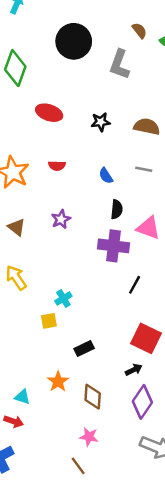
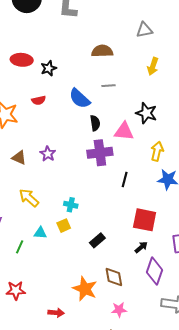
black star: (101, 122) -> (49, 68), moved
blue semicircle: (106, 176) -> (80, 98), size x1.6
purple star: (61, 219) -> (48, 154), moved
cyan cross: (63, 298) -> (71, 205), turned -32
orange star: (58, 381) -> (85, 289), moved, size x1.4
cyan triangle: (22, 397) -> (40, 233), moved

